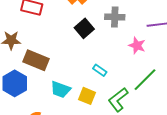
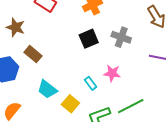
pink star: (137, 45) -> (112, 73), moved, turned -30
brown rectangle: (36, 60) -> (33, 54), size x0.7

